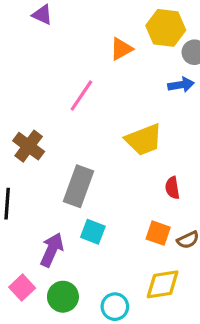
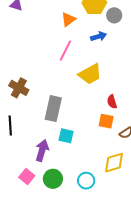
blue arrow: (181, 85) -> (99, 36), moved
pink line: (81, 96) -> (65, 51), moved
orange square: (158, 233) -> (106, 121), moved

